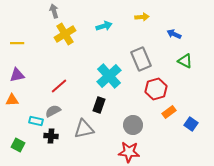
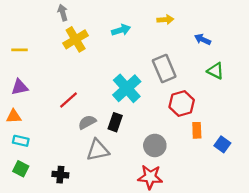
gray semicircle: (53, 111) -> (87, 122), moved
orange rectangle: (169, 112) -> (197, 130), turned -56
cyan rectangle: (36, 121) -> (21, 141), moved
black cross: (51, 136) -> (60, 175), moved

